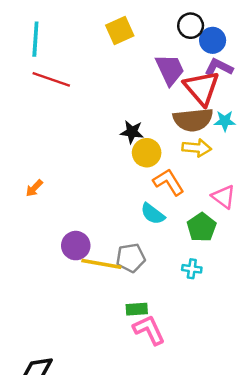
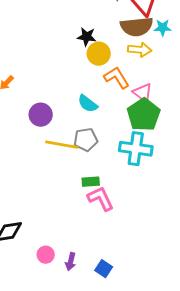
pink triangle: (224, 197) -> (143, 93), moved
cyan semicircle: (153, 214) -> (88, 104), moved
green pentagon: (202, 227) -> (144, 115), size x1.4
purple circle: (76, 246) -> (41, 115), moved
cyan cross: (192, 269) -> (136, 149), size x2.0

